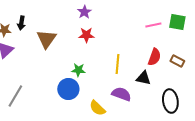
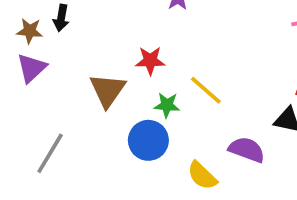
red star: (86, 35) -> (150, 61), moved
brown triangle: (46, 39) -> (108, 90), moved
yellow line: (117, 64) -> (206, 90), moved, turned -54

